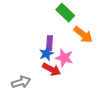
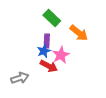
green rectangle: (65, 13) -> (52, 18), moved
pink star: (64, 58) -> (61, 55), turned 30

